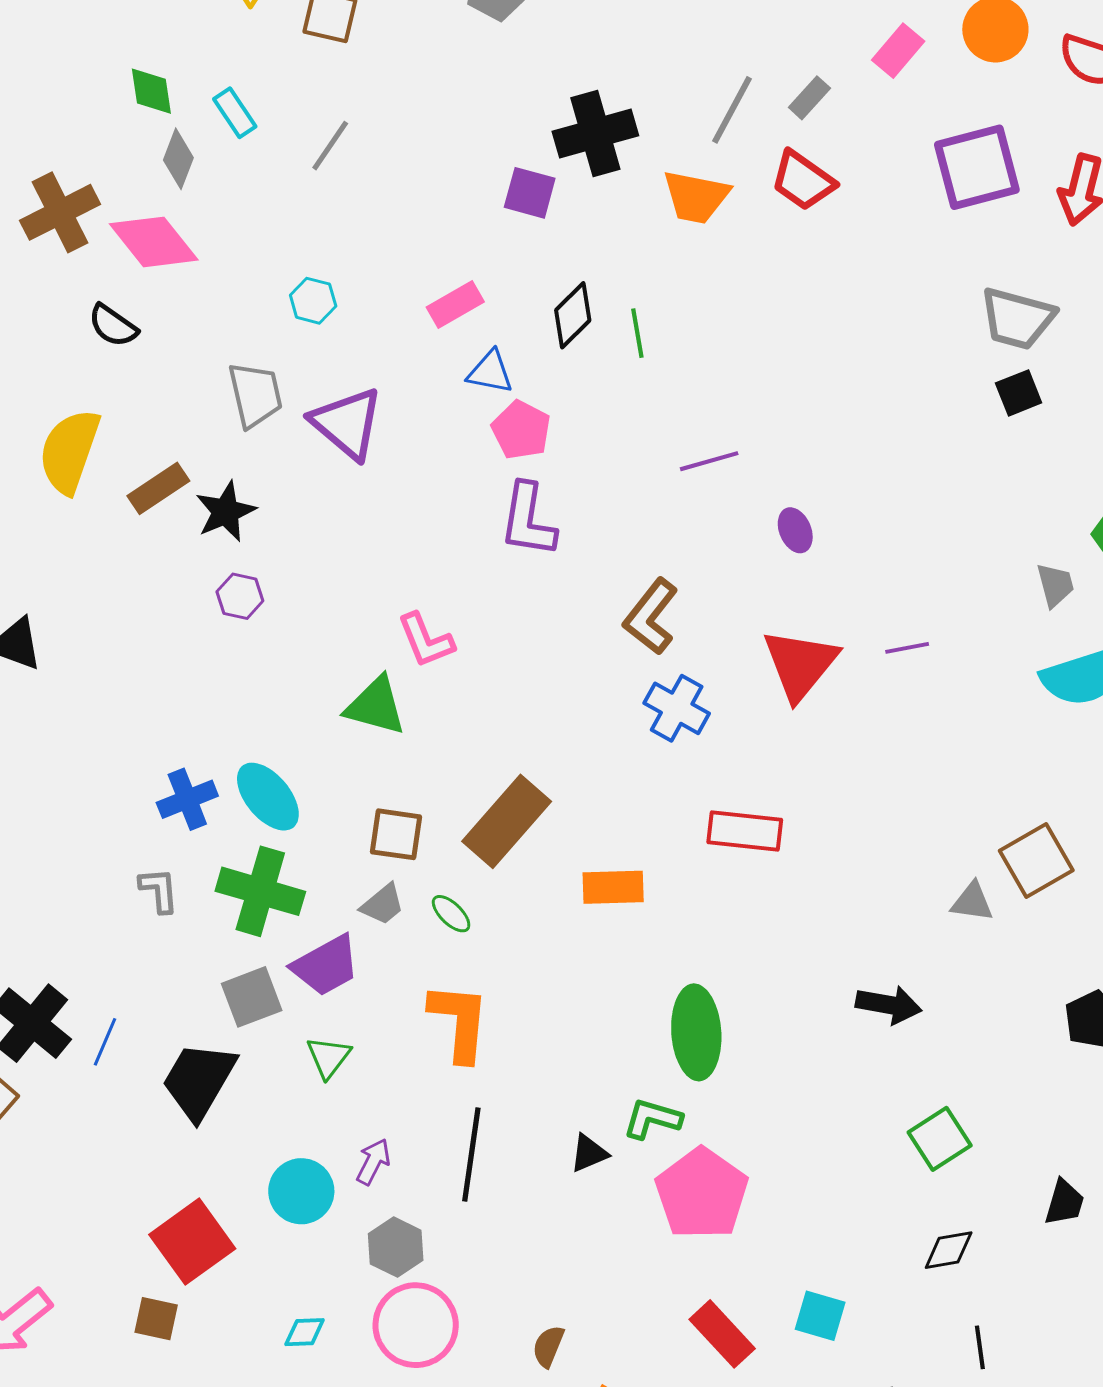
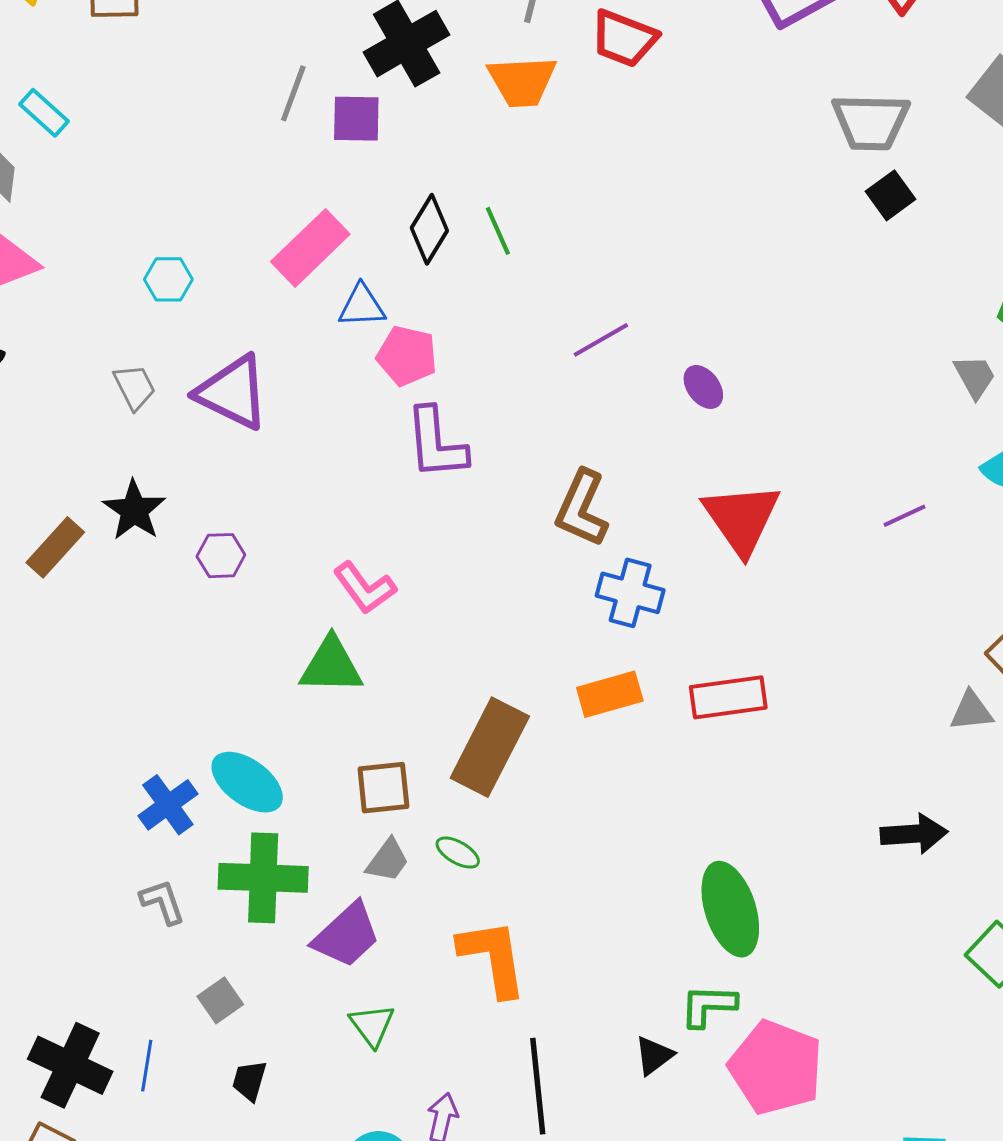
gray line: (330, 146) -> (293, 93), moved
pink rectangle: (455, 305) -> (310, 248), size x1.4
gray trapezoid: (255, 395) -> (135, 387), size x0.7
brown rectangle: (158, 488) -> (55, 547), moved
purple hexagon: (240, 596) -> (221, 556), moved
purple line: (907, 648) -> (904, 516), moved
orange rectangle: (613, 887) -> (610, 694), moved
gray square: (252, 997) -> (220, 1000), moved, size x0.7
black trapezoid: (199, 1081) -> (249, 1081), size x0.5

